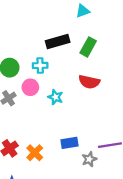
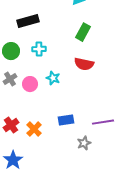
black rectangle: (58, 41) -> (28, 21), moved
pink circle: (30, 87) -> (30, 84), moved
gray star: (89, 159) -> (84, 143), moved

